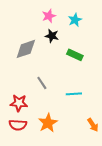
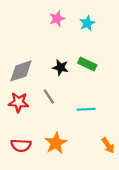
black star: (52, 36) -> (60, 67), moved
gray diamond: (26, 49) -> (21, 71), moved
red star: (19, 103) -> (19, 102), moved

